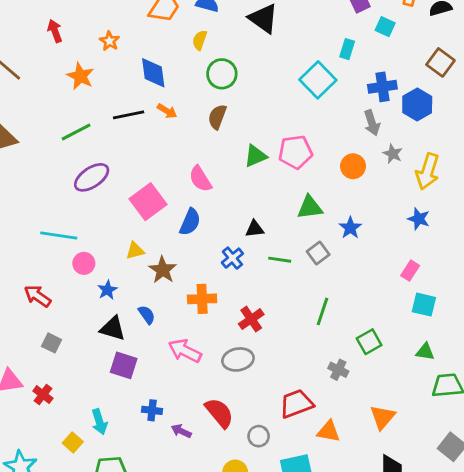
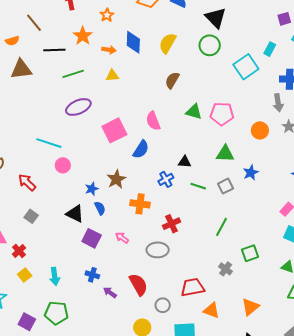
yellow semicircle: (200, 40) -> (168, 43), moved, size x1.5
green circle: (222, 74) -> (210, 45), moved
orange arrow: (167, 111) -> (109, 50), moved, turned -32
black line: (129, 115) -> (54, 50), moved
green triangle: (256, 156) -> (194, 112), turned 30
yellow triangle: (135, 251) -> (112, 76), moved
blue star: (107, 290) -> (92, 189), moved
pink arrow: (185, 351) -> (122, 238), size x0.6
purple square: (124, 365) -> (92, 238), moved
yellow square: (73, 442) -> (25, 275), moved

